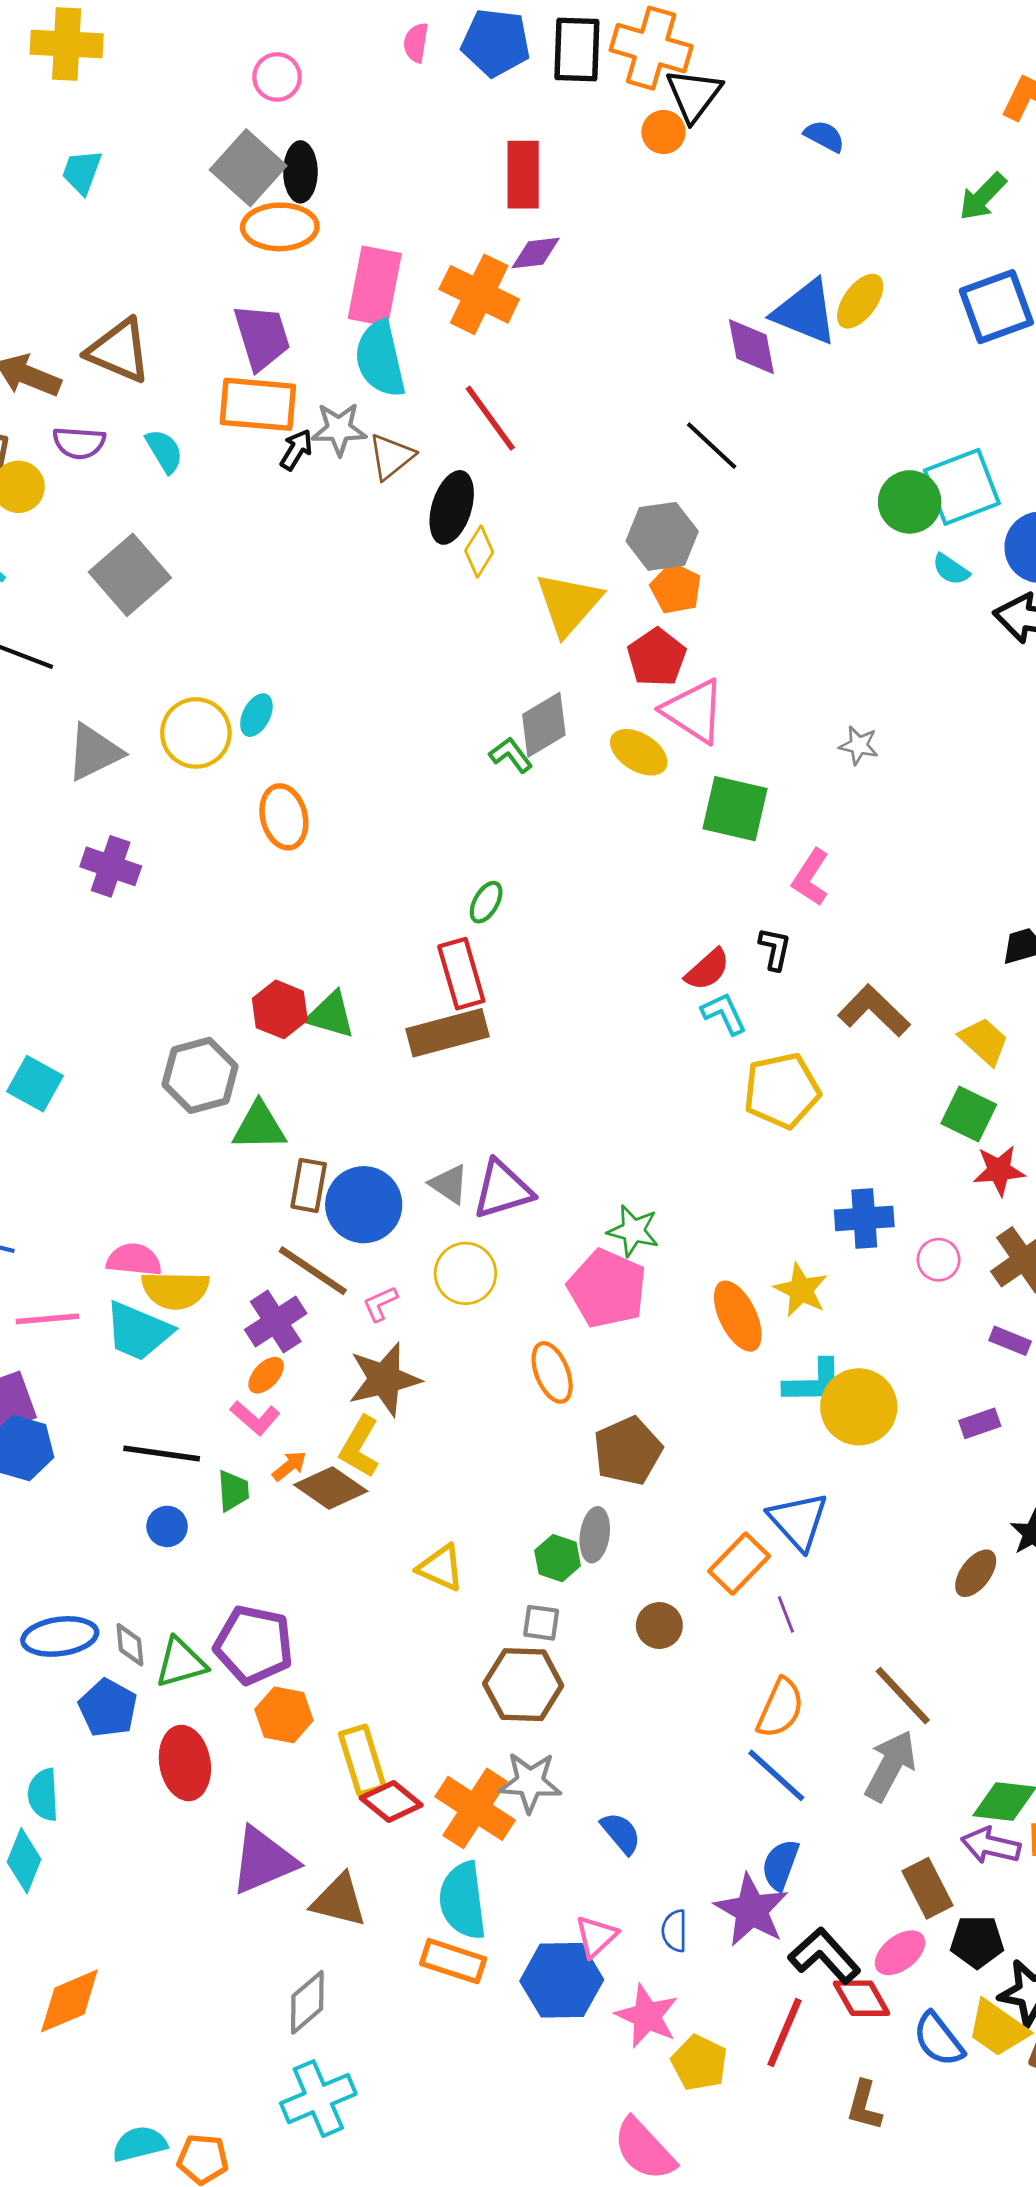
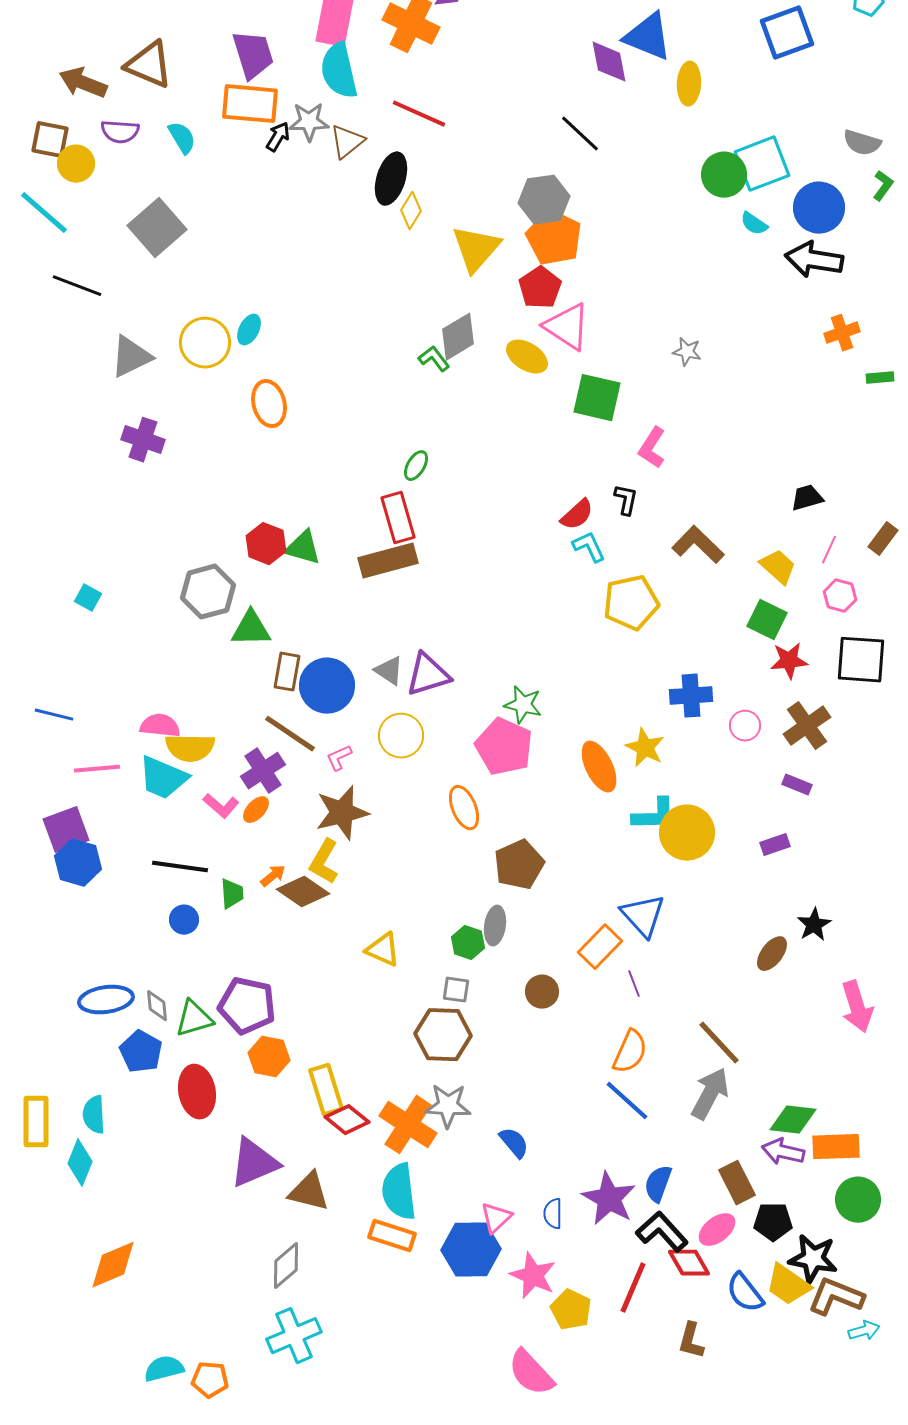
yellow ellipse: (860, 301) -> (689, 84), moved, turned -33
red line: (490, 418) -> (419, 114), turned -30
orange pentagon: (676, 589) -> (554, 238), size x1.5
cyan square: (35, 1084) -> (88, 598), size x0.7
pink L-shape: (255, 1418) -> (221, 806), moved
blue semicircle: (780, 1865) -> (658, 1184), moved

